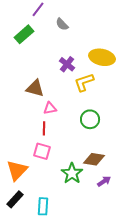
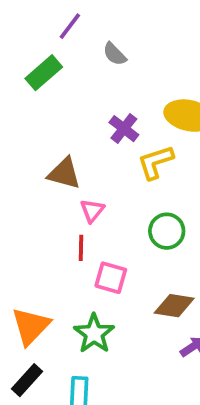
pink triangle: (50, 108) -> (92, 211), turned -40
pink square: (42, 151) -> (111, 278), moved
green star: (72, 173) -> (94, 334), moved

